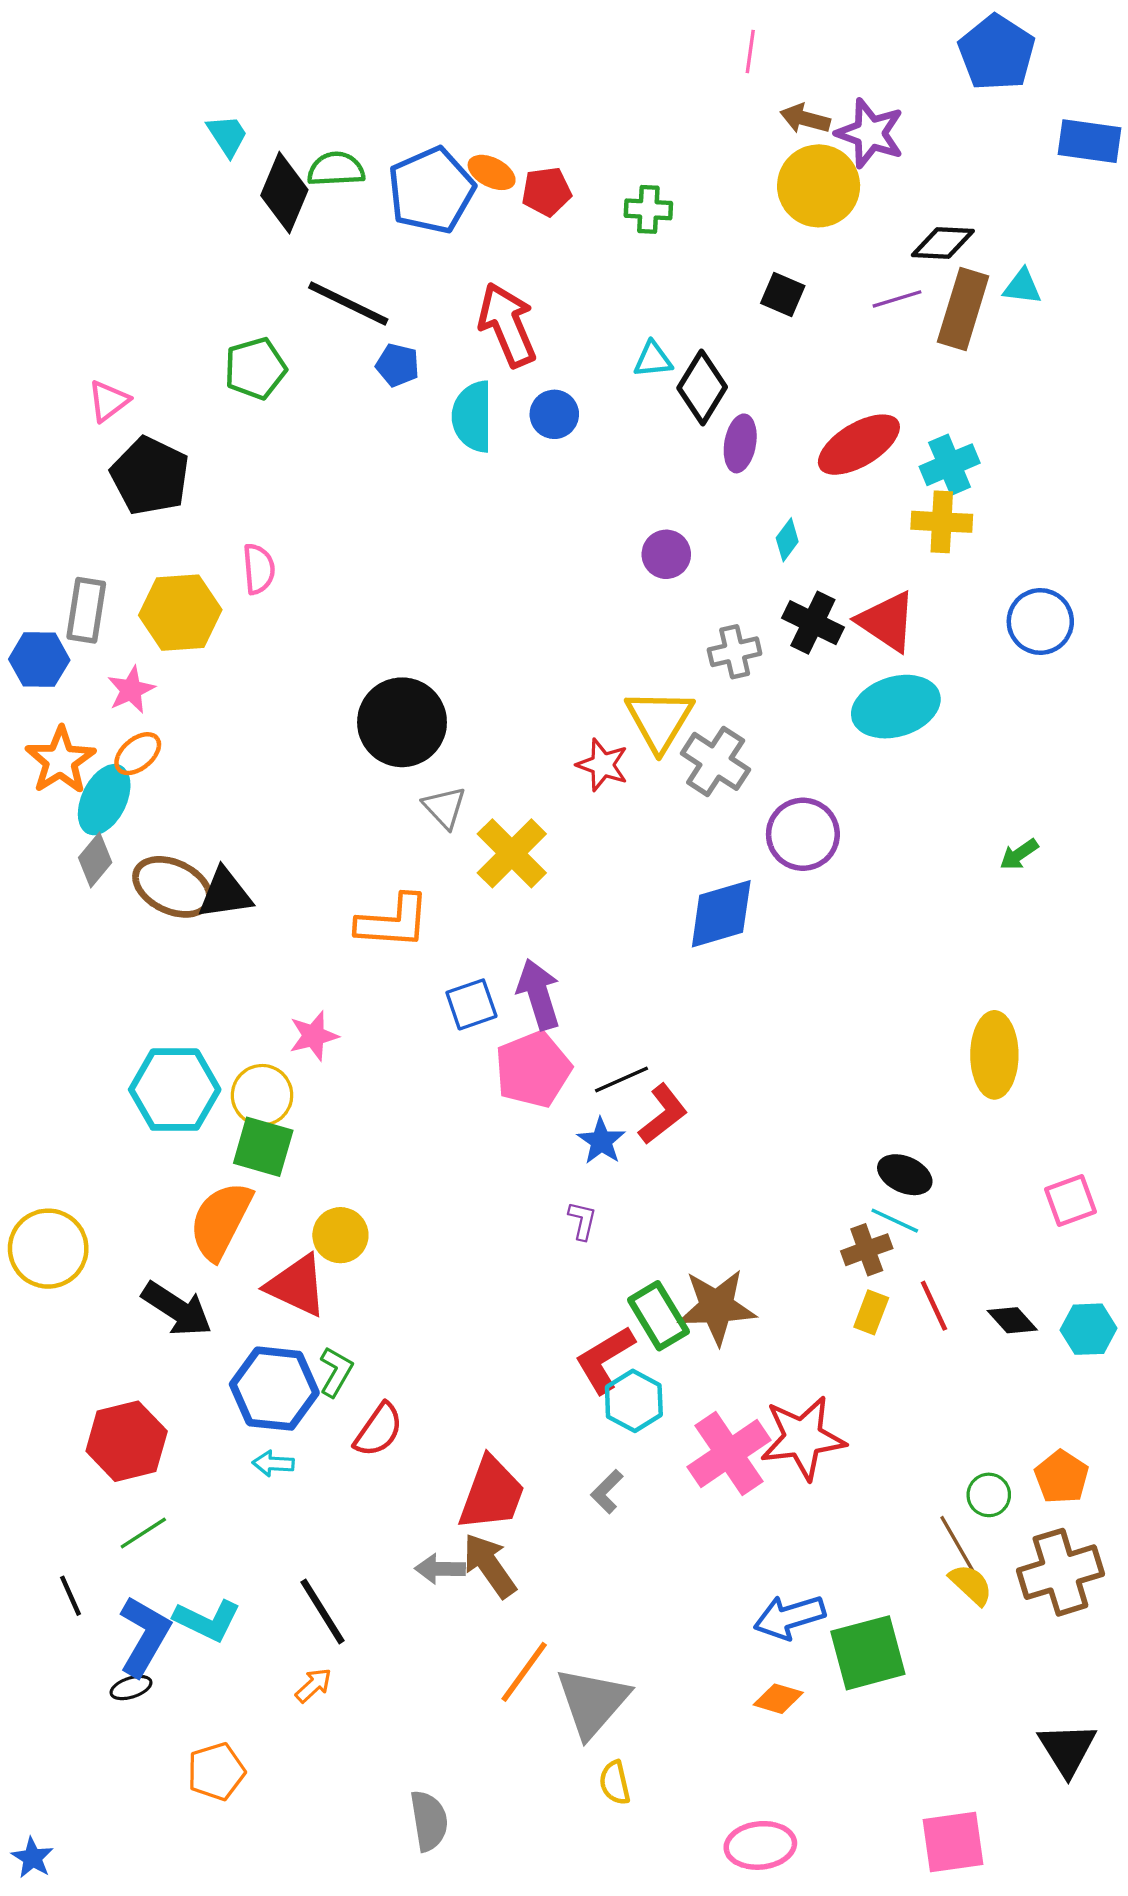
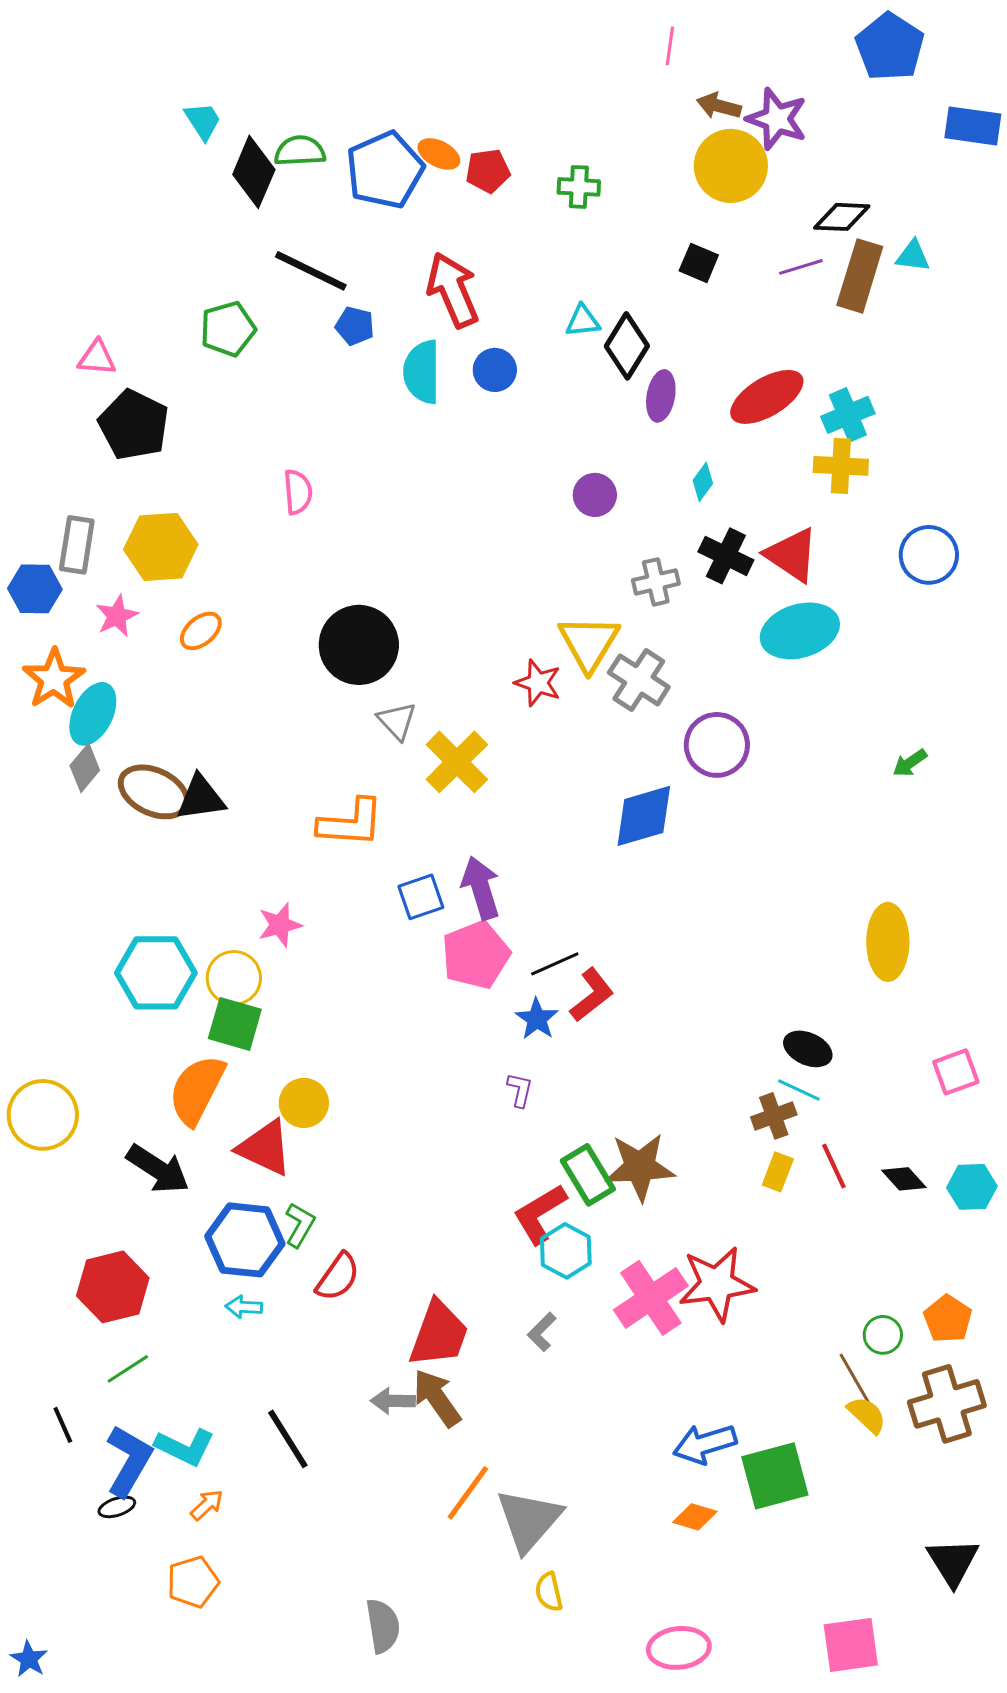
pink triangle: (109, 401) -> (97, 358), turned 42
pink semicircle: (259, 569) -> (298, 492), moved
orange ellipse: (138, 754) -> (201, 631), moved
orange arrow: (314, 1685) -> (207, 1505), moved

